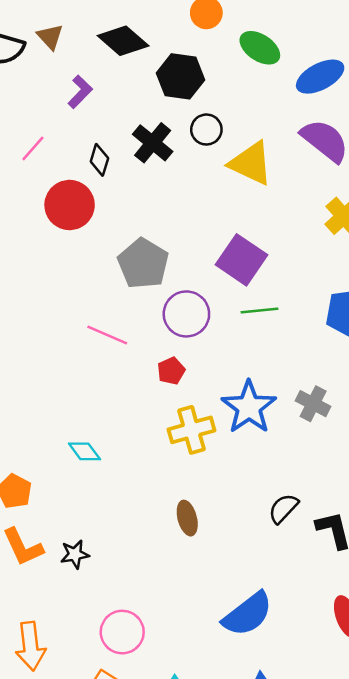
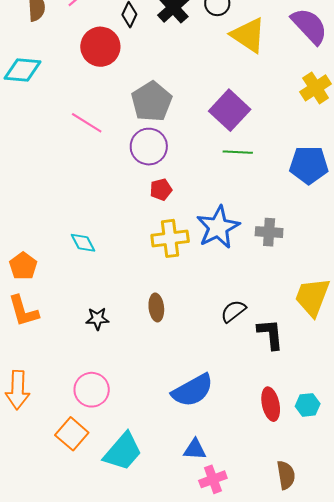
purple circle: (186, 314) -> (149, 147), moved
pink line: (107, 335) -> (87, 123), moved
gray cross: (313, 404) -> (269, 232), turned -32
black star: (75, 554) -> (97, 319), moved

